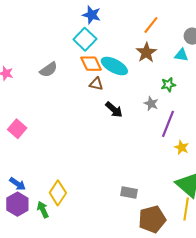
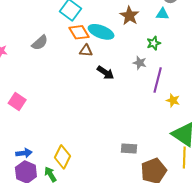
blue arrow: (18, 184) -> (24, 153), turned -35

